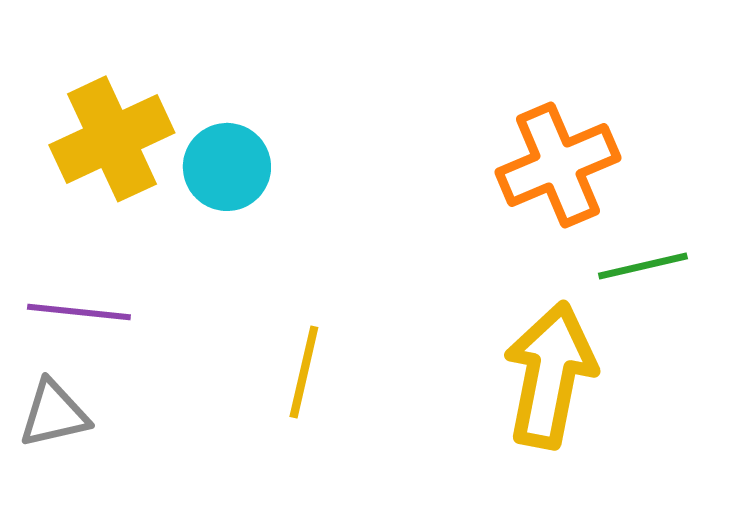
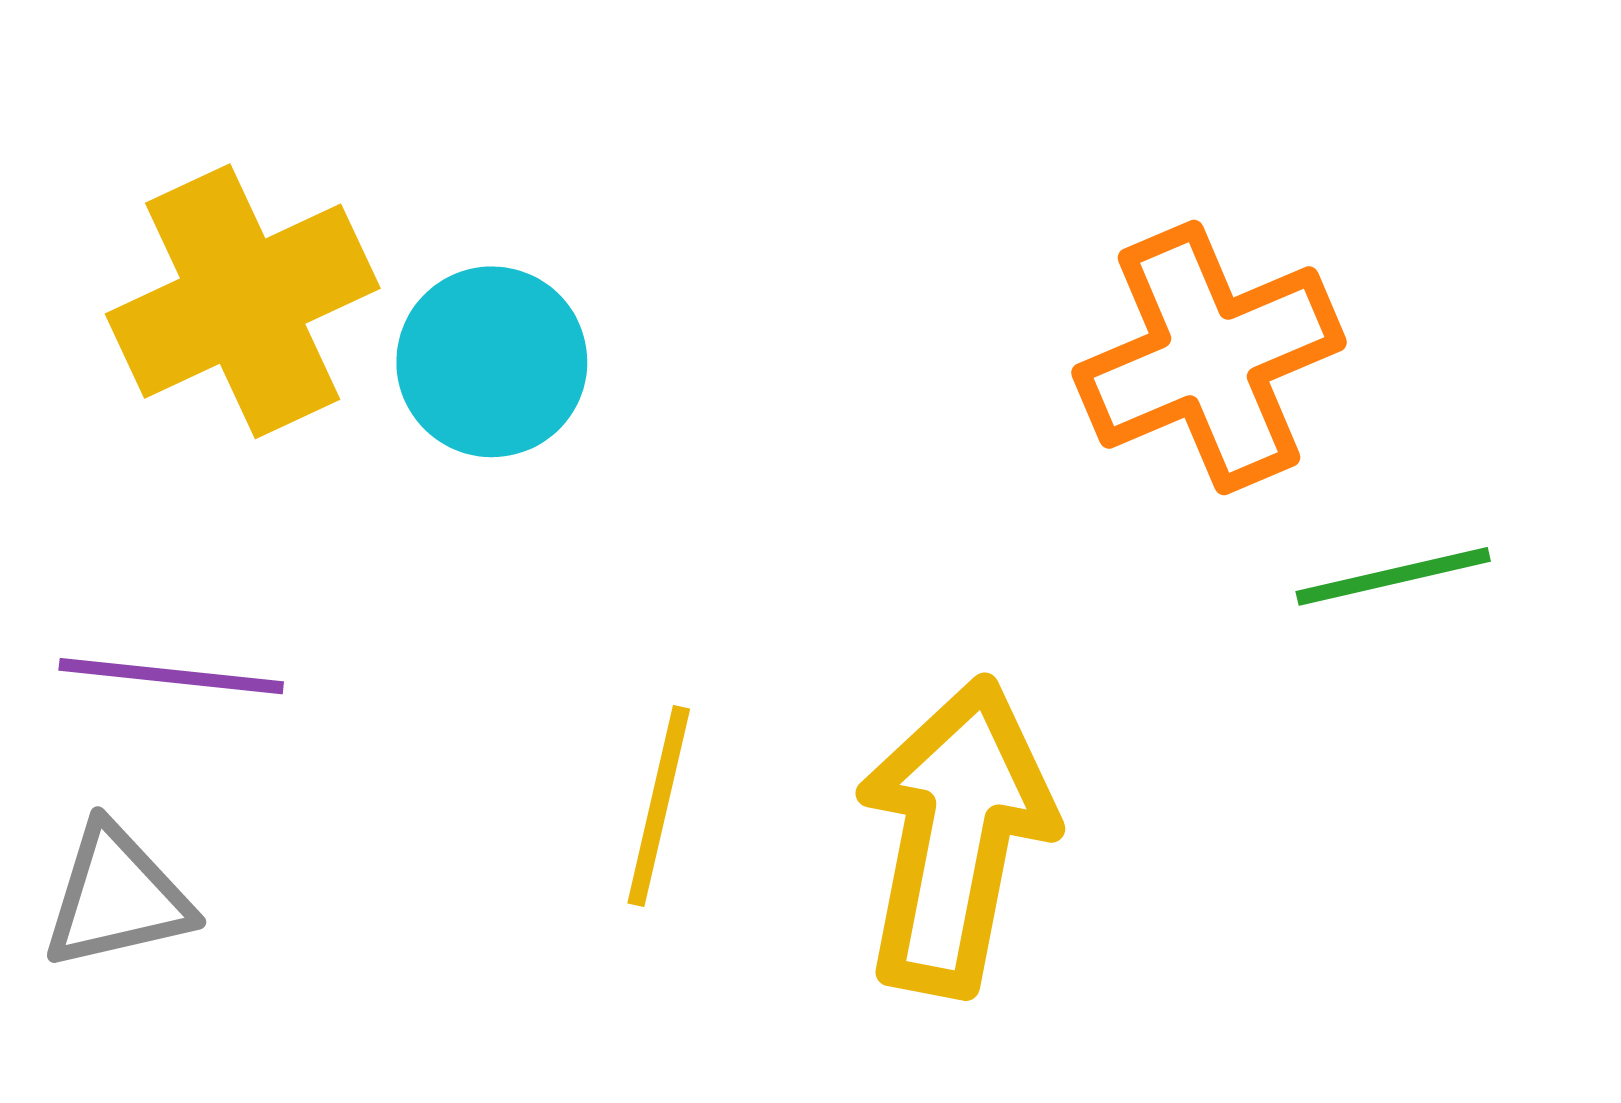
yellow arrow: (550, 375) -> (956, 836), moved

